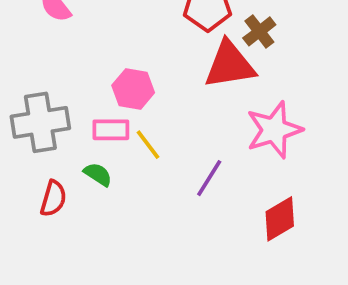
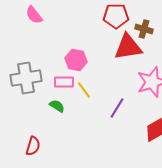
brown cross: (259, 31) -> (144, 29), turned -36
red semicircle: (53, 198) -> (33, 146), moved

